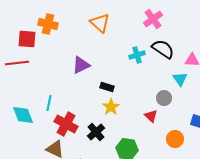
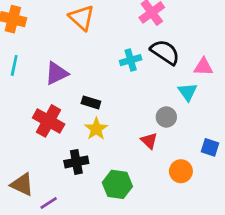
cyan line: (49, 103) -> (14, 65), moved
red cross: (66, 124) -> (49, 121), moved
black cross: (96, 132) -> (76, 162), turned 30

